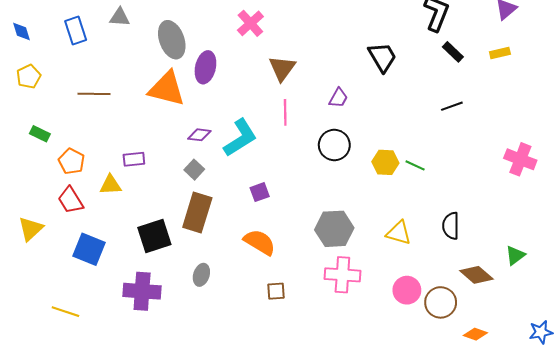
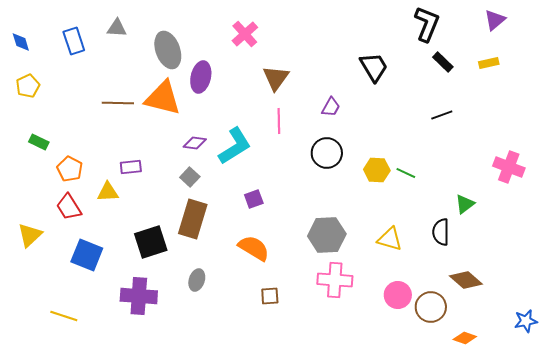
brown line: (94, 94) -> (118, 103), moved
green triangle: (515, 255) -> (465, 204), moved
blue star: (541, 332) -> (526, 321), moved

